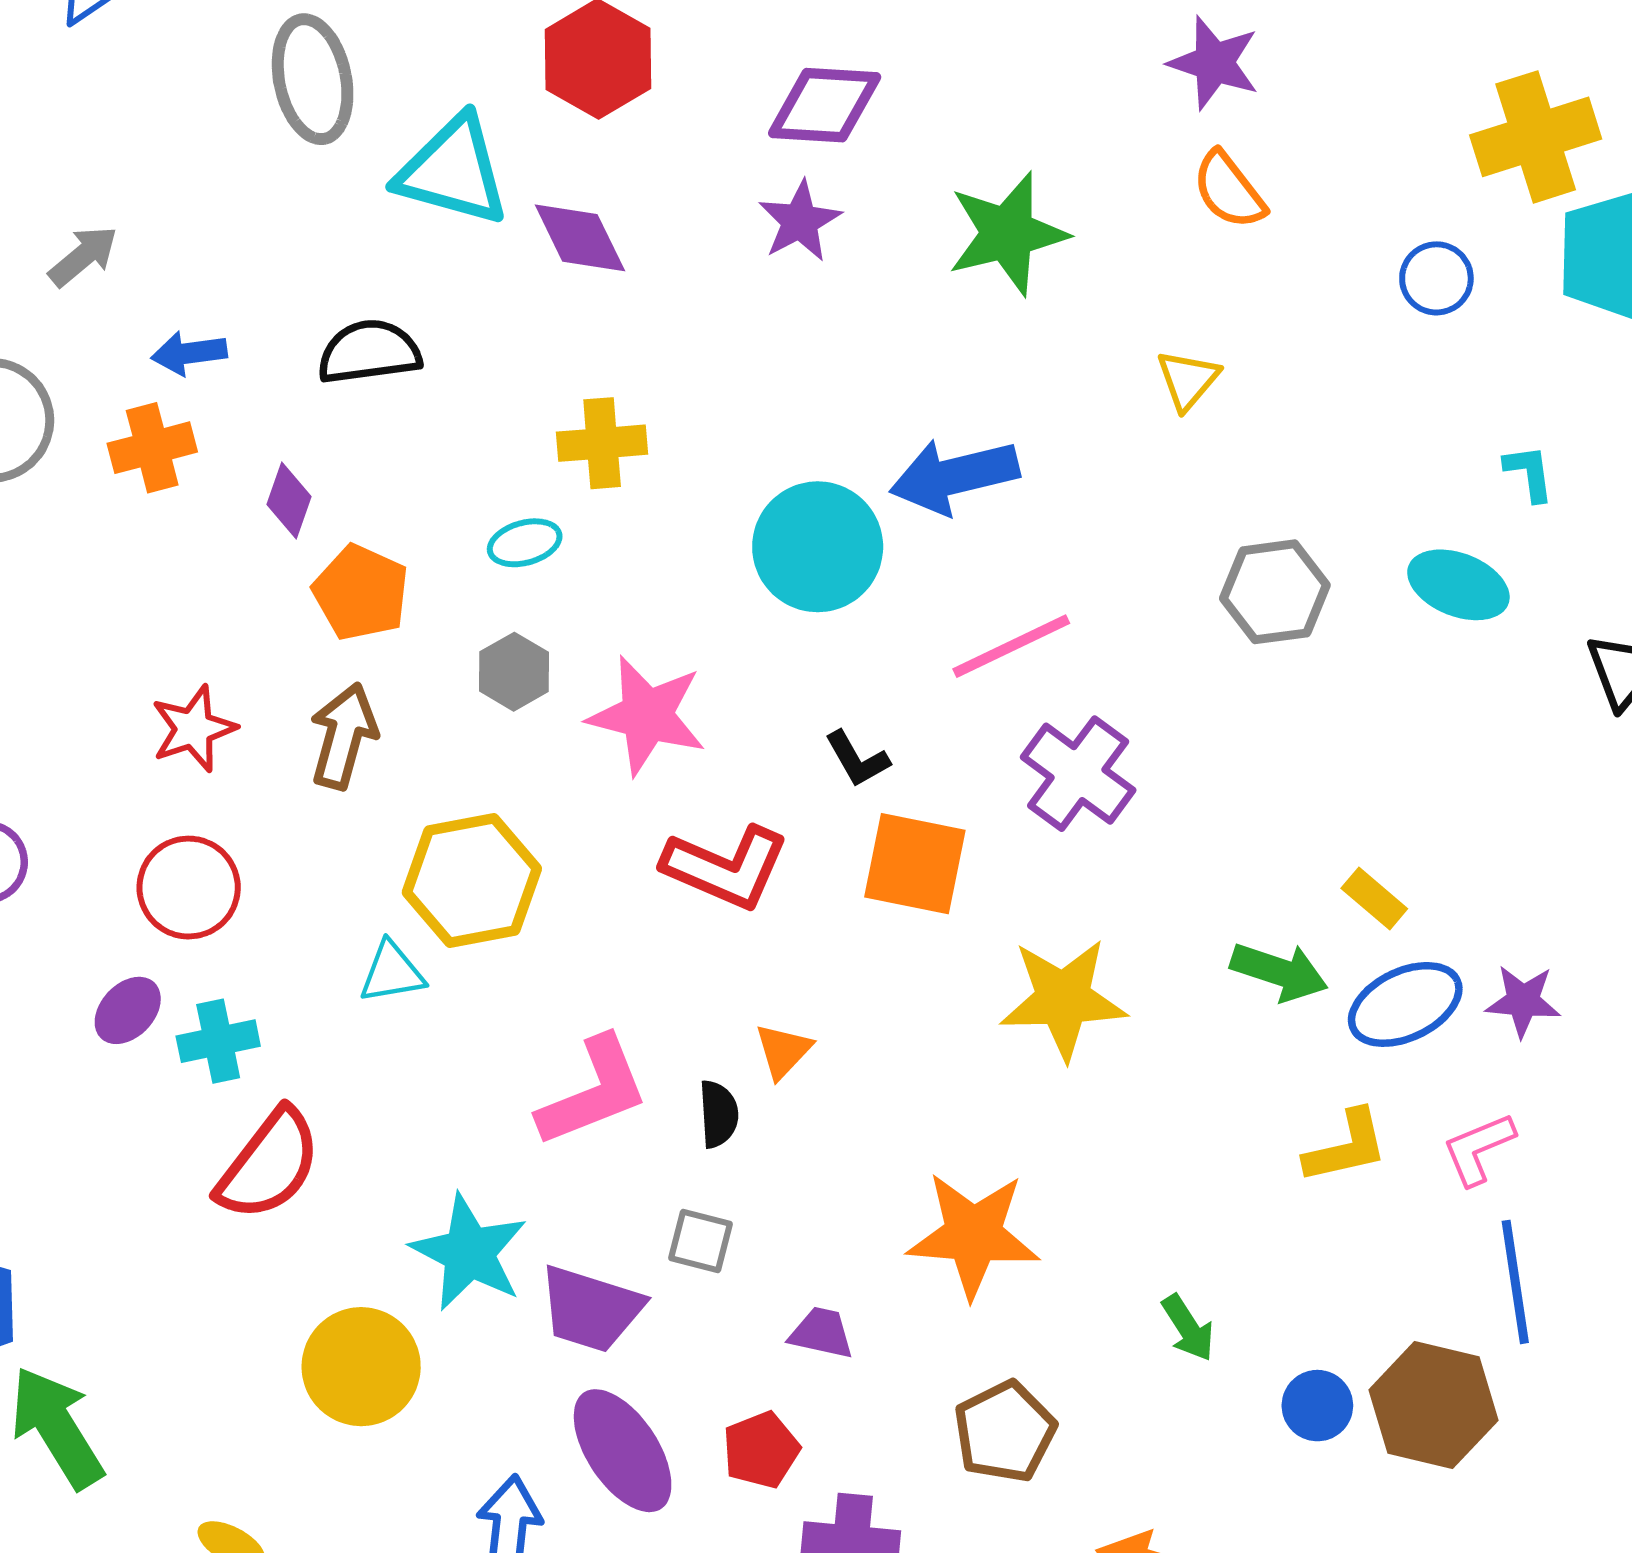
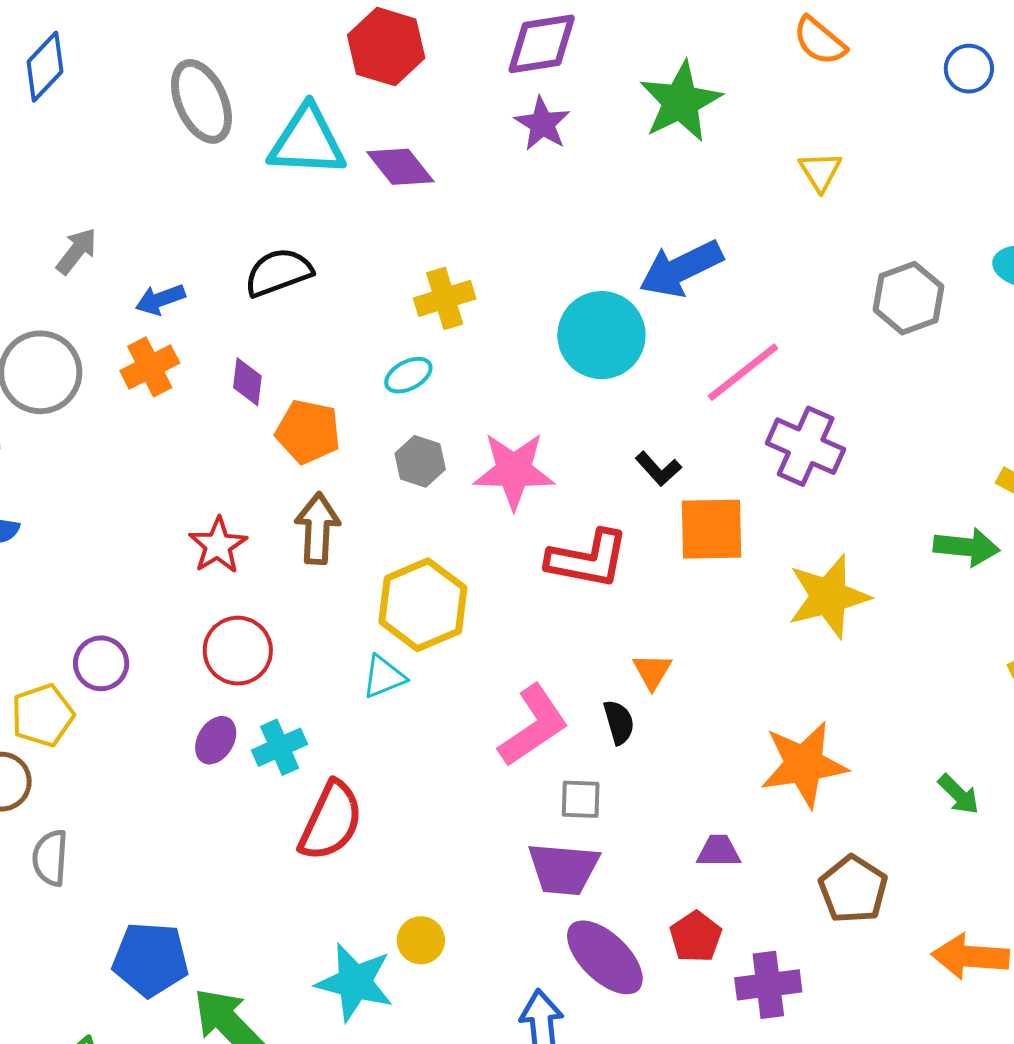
gray square: (700, 1241) -> (581, 799), moved
cyan star: (469, 1252) -> (355, 982), moved
yellow circle: (361, 1367) -> (421, 940), size x0.6

